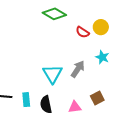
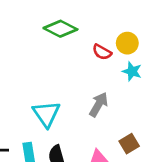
cyan star: (102, 57) -> (132, 71), moved
cyan triangle: (52, 74) -> (46, 114), moved

